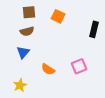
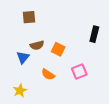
orange square: (58, 16) -> (58, 49), moved
brown semicircle: (27, 31) -> (37, 45), moved

